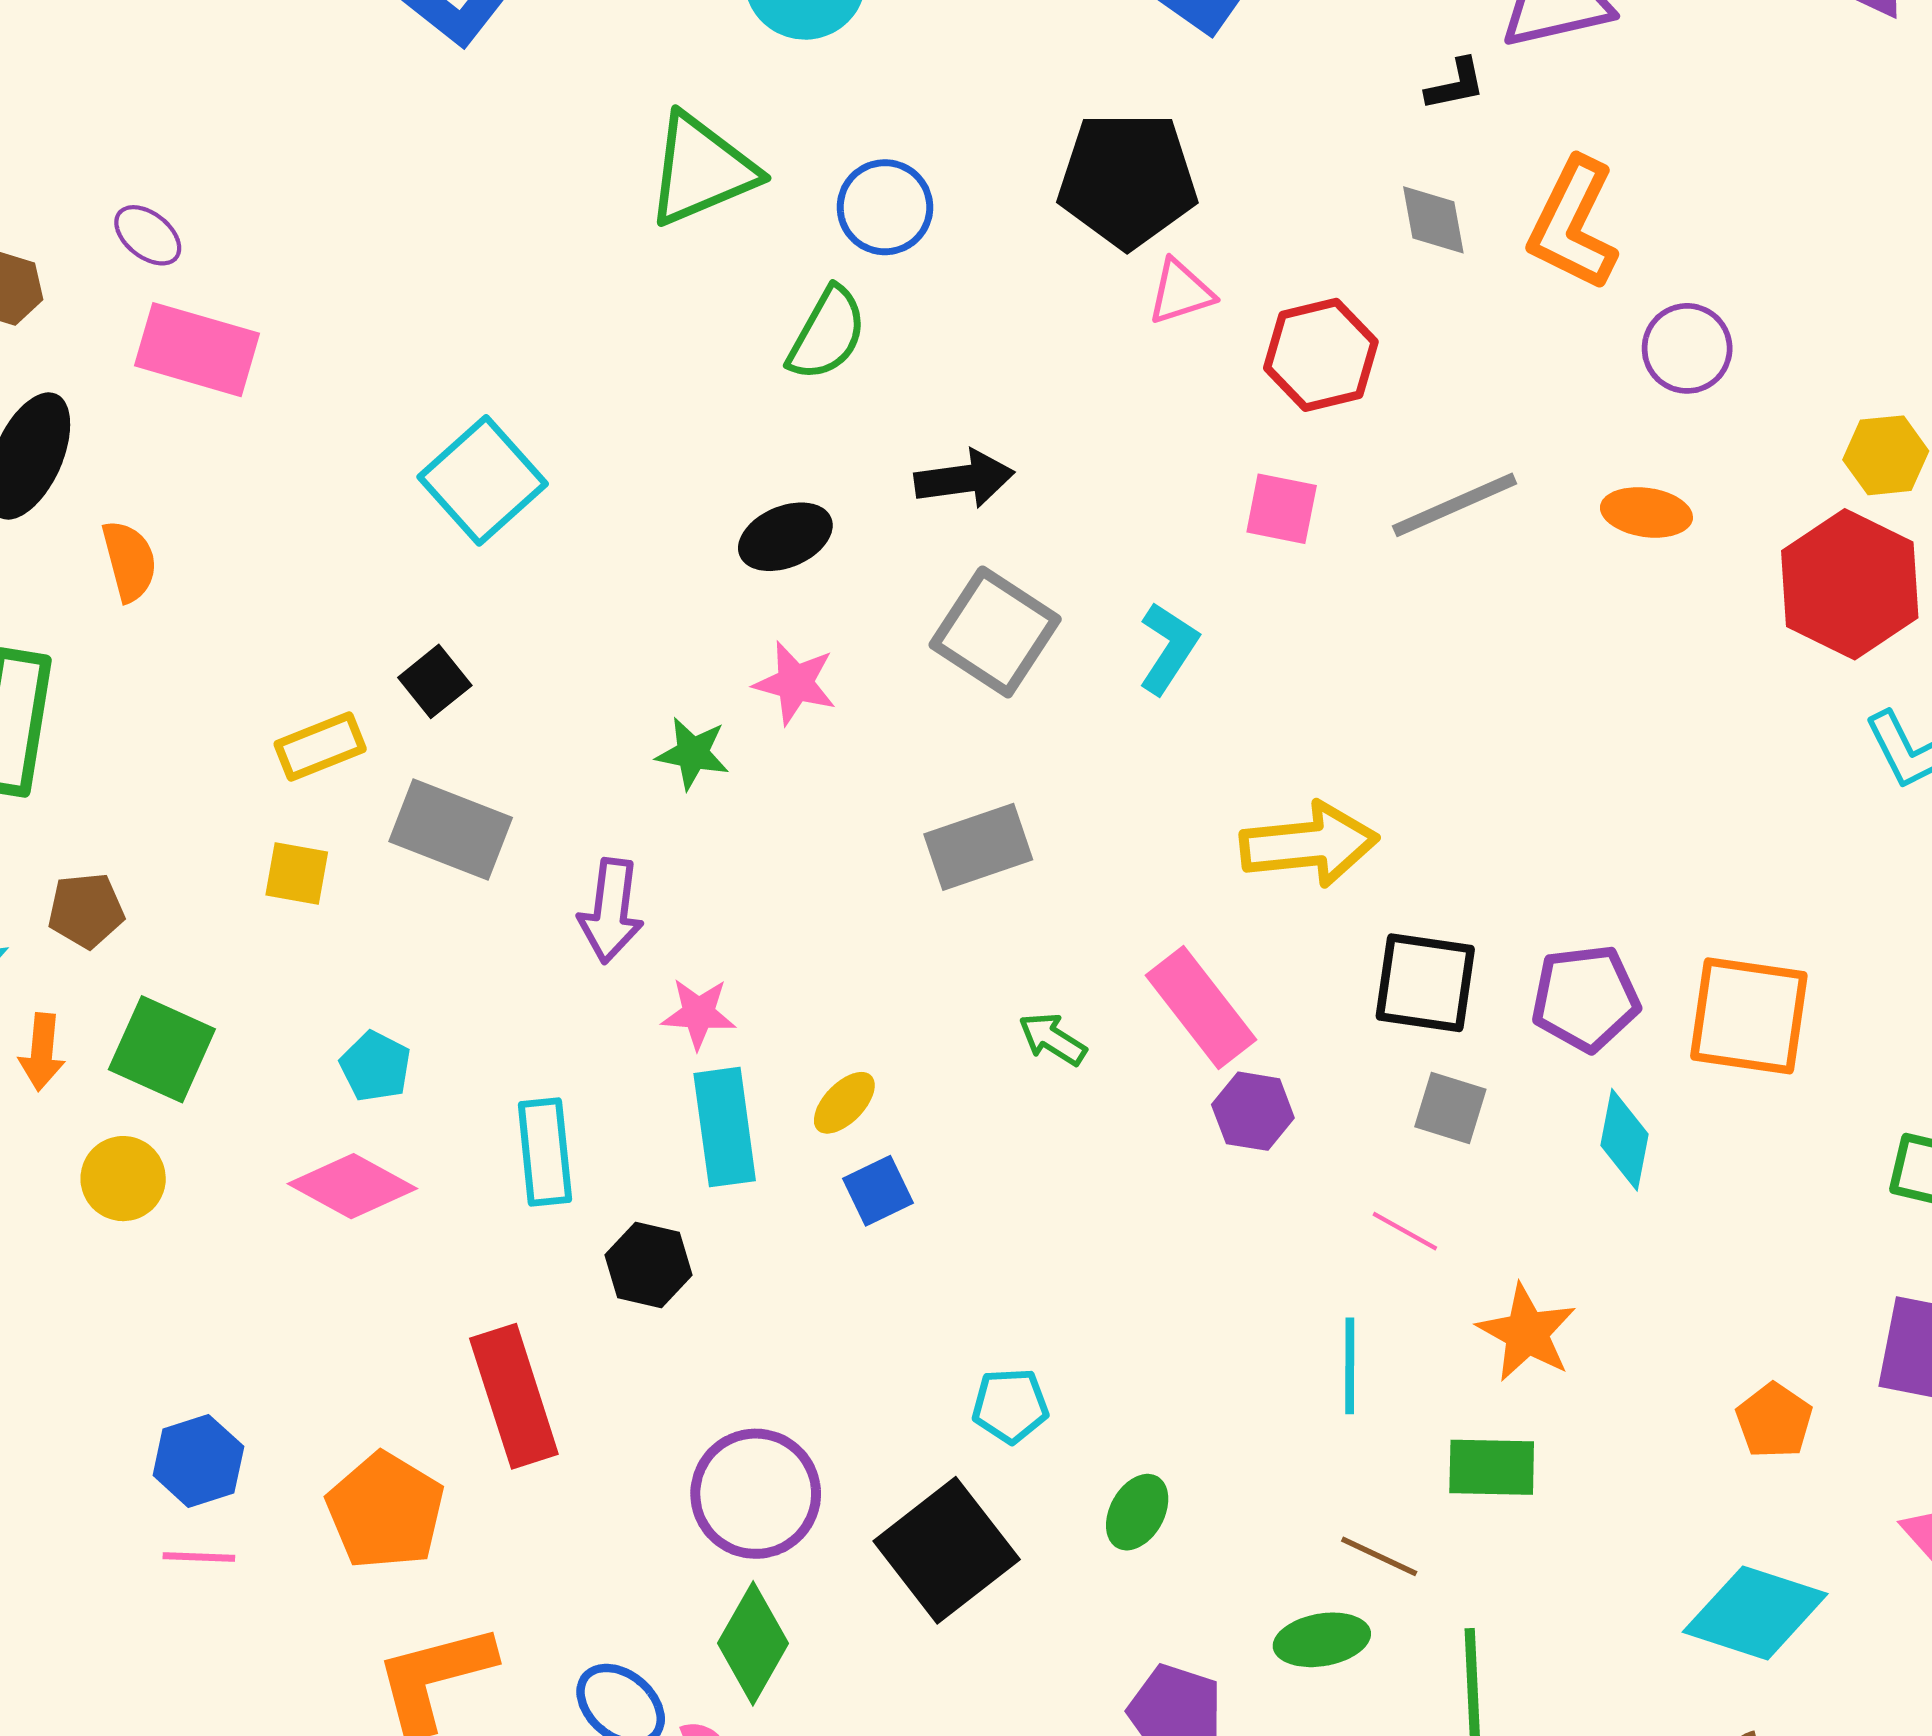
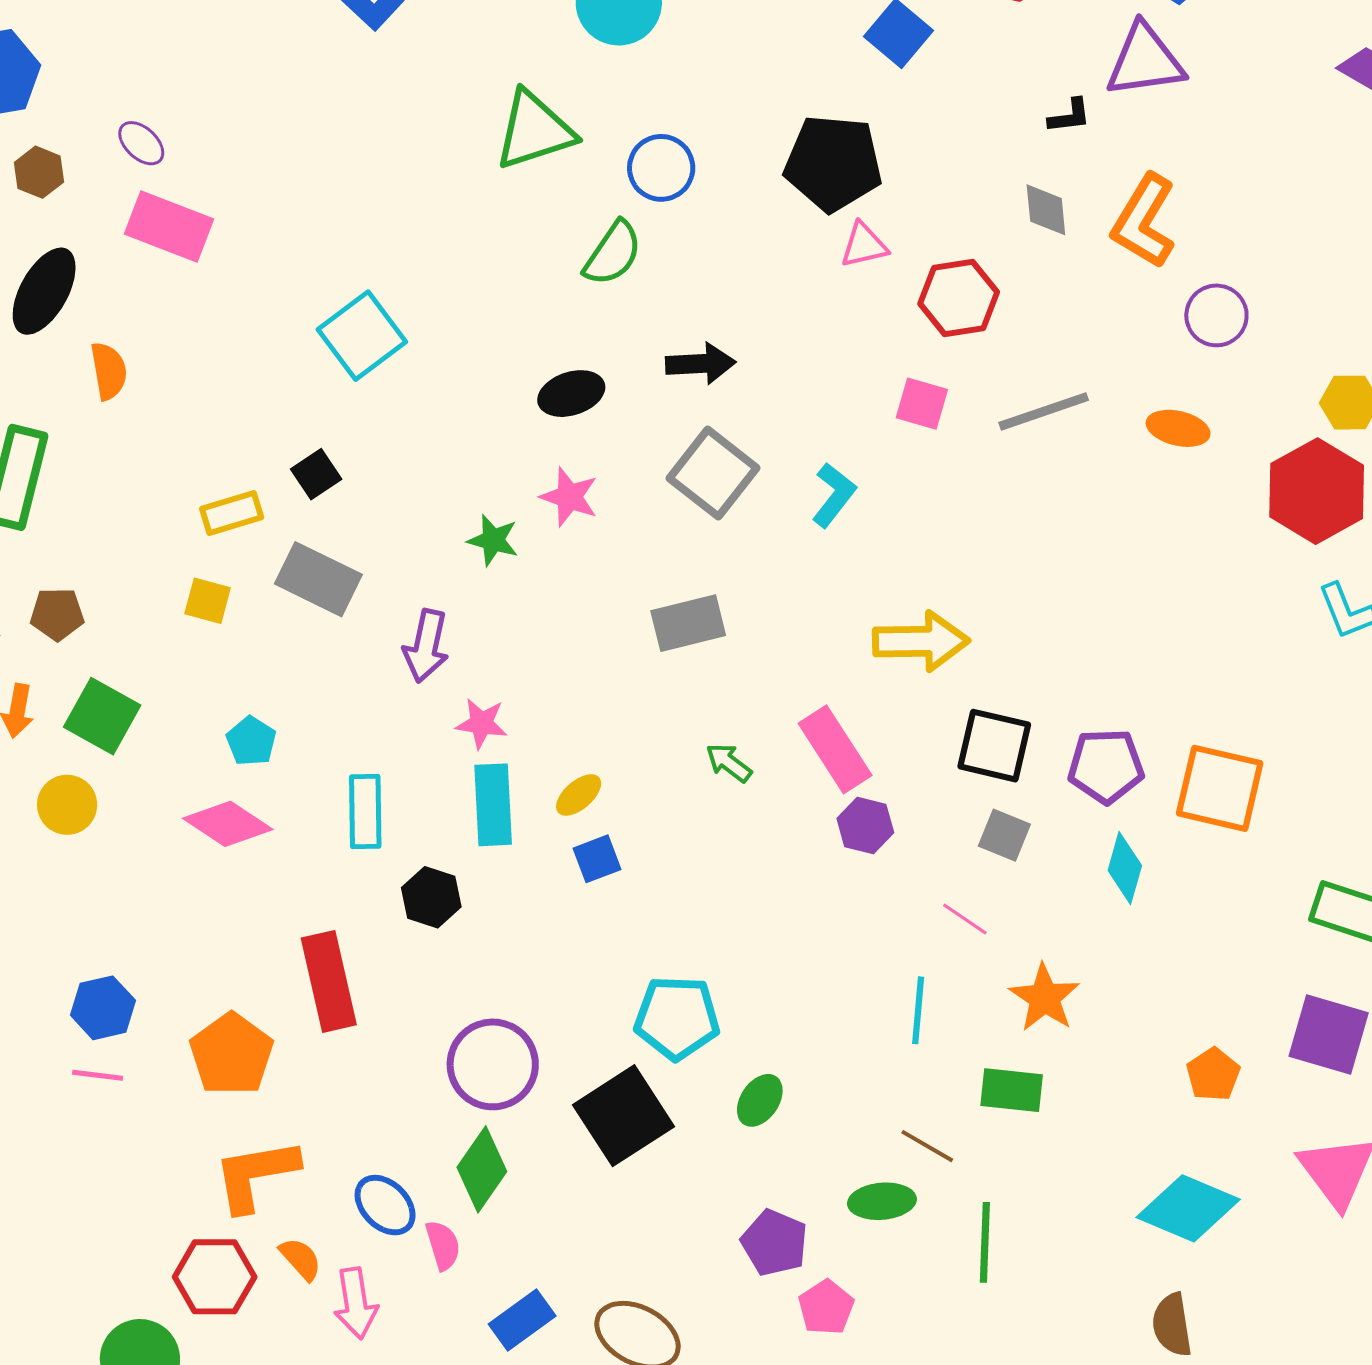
cyan pentagon: (1010, 1406) -> (677, 1018), size x1.6

